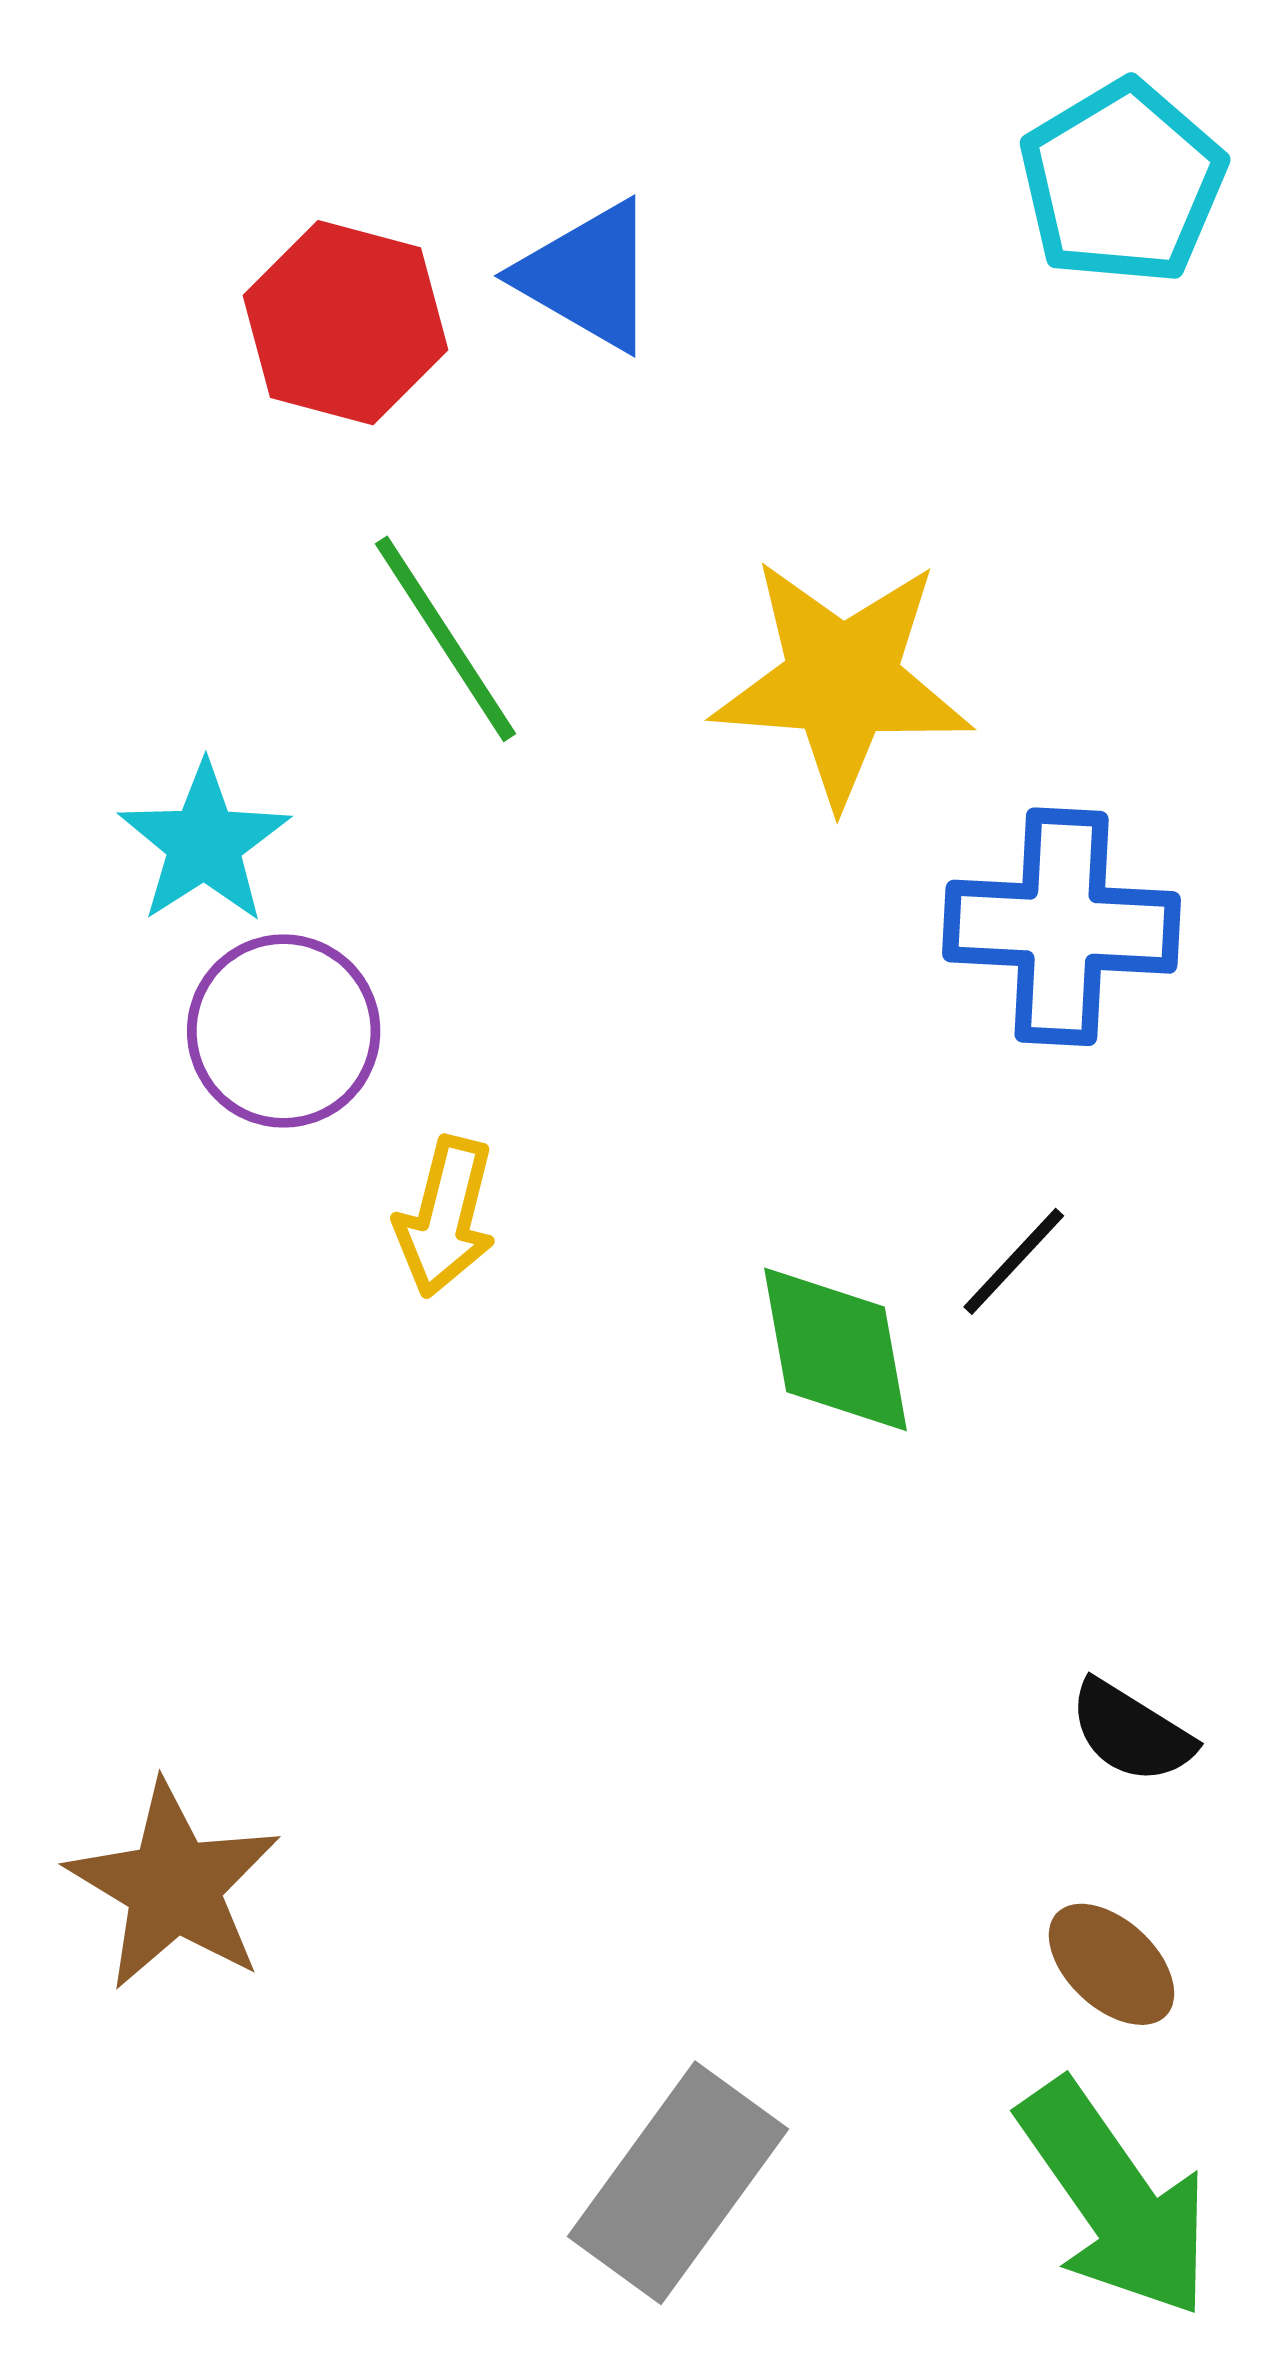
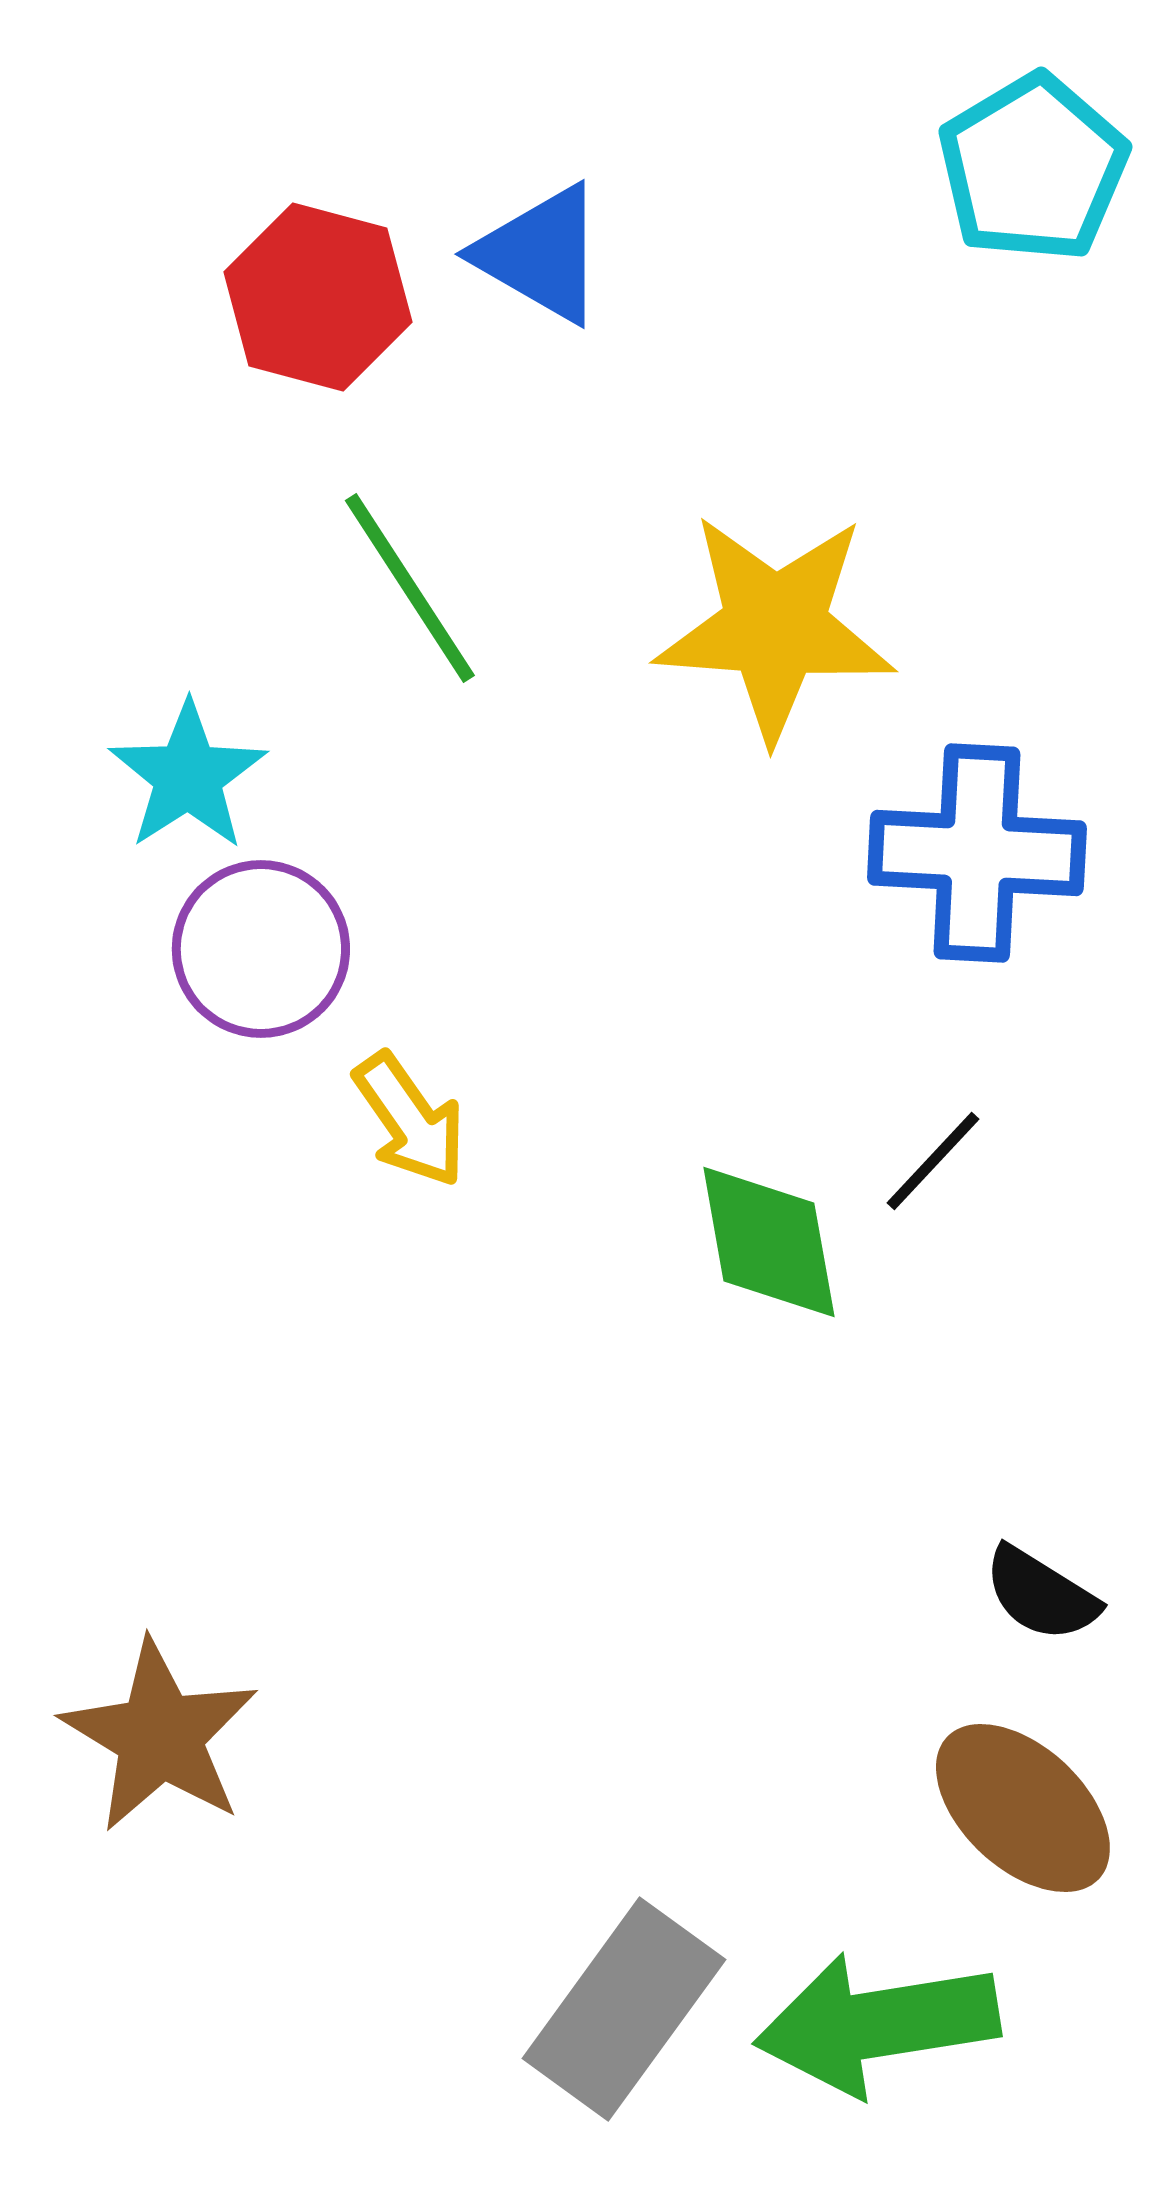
yellow arrow: (445, 1217) -> (410, 1120), turned -49
brown ellipse: (1111, 1964) -> (1023, 1808), size x1.5
green arrow: (1115, 2199) -> (877, 2024), moved, turned 116

